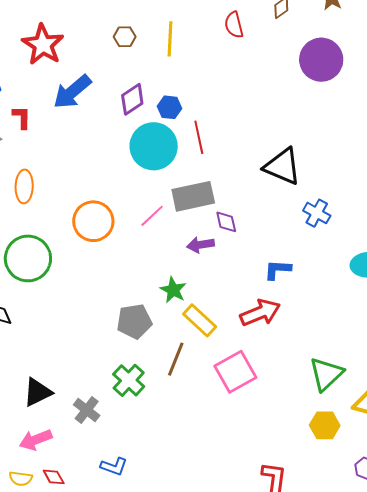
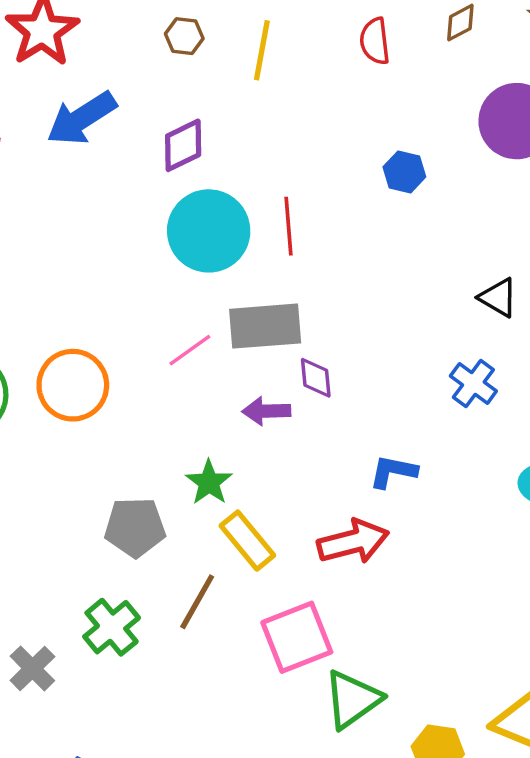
blue hexagon: (169, 107) -> (404, 172), moved
black triangle: (282, 166) -> (498, 297), moved, size x0.6
orange circle: (93, 221) -> (73, 385), moved
green triangle: (326, 374) -> (352, 699), moved

